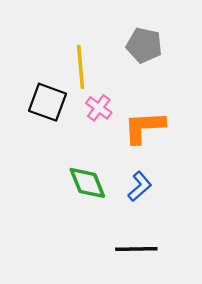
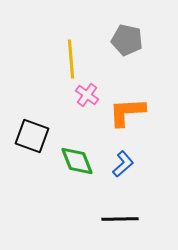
black square: (48, 102) -> (32, 136), moved

